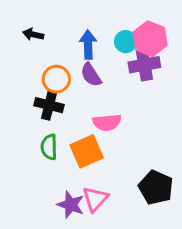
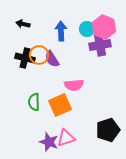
purple semicircle: (91, 75) -> (52, 59), moved
black cross: (49, 105) -> (25, 58), moved
black pentagon: (156, 187) -> (108, 130), turned 30
pink triangle: (95, 199) -> (66, 138), turned 30

